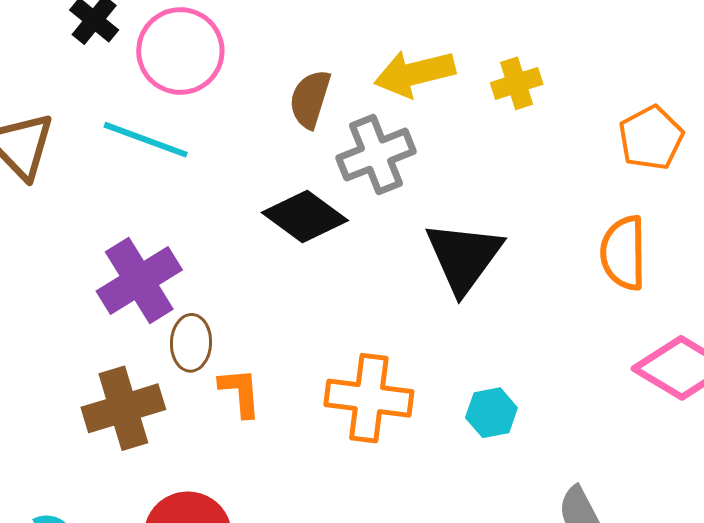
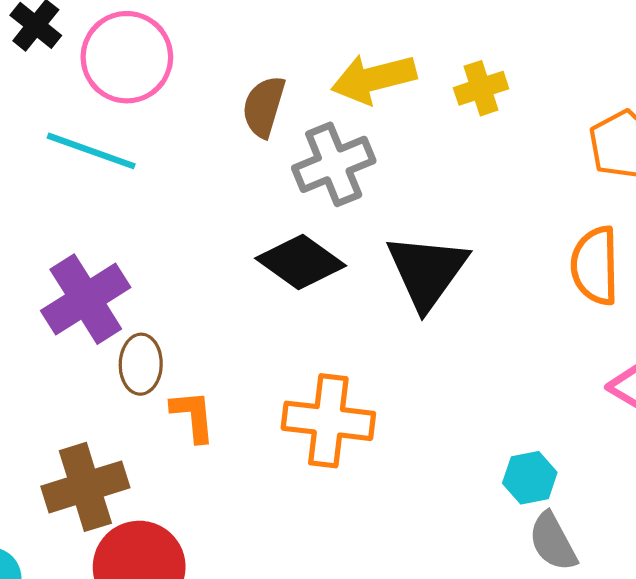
black diamond: (305, 216) -> (301, 262), moved
brown cross: (123, 408) -> (85, 487), moved
cyan hexagon: (491, 413) -> (530, 478), moved

